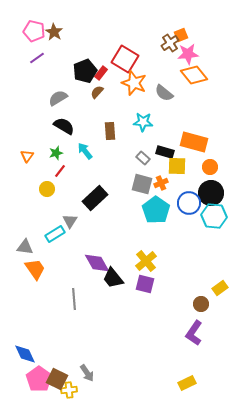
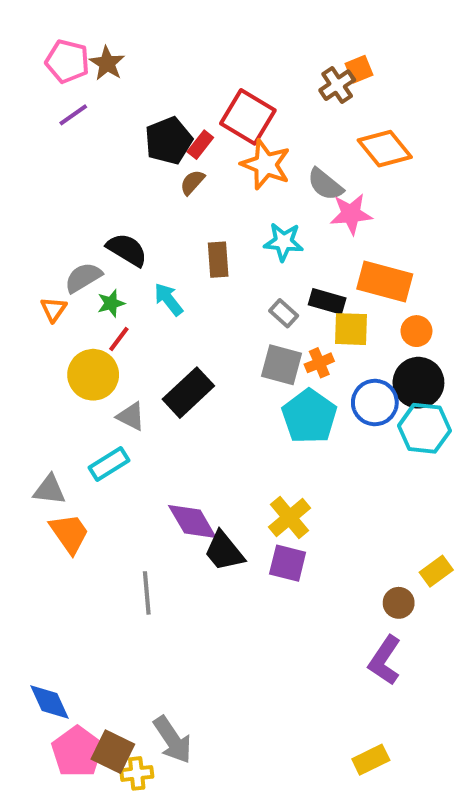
pink star: (188, 54) -> (351, 214), moved
gray semicircle: (58, 98) -> (83, 278), moved
yellow circle: (47, 189) -> (93, 375), size x1.6
gray triangle: (70, 221) -> (131, 416), moved, turned -35
gray arrow: (87, 373) -> (172, 740), size x1.4

